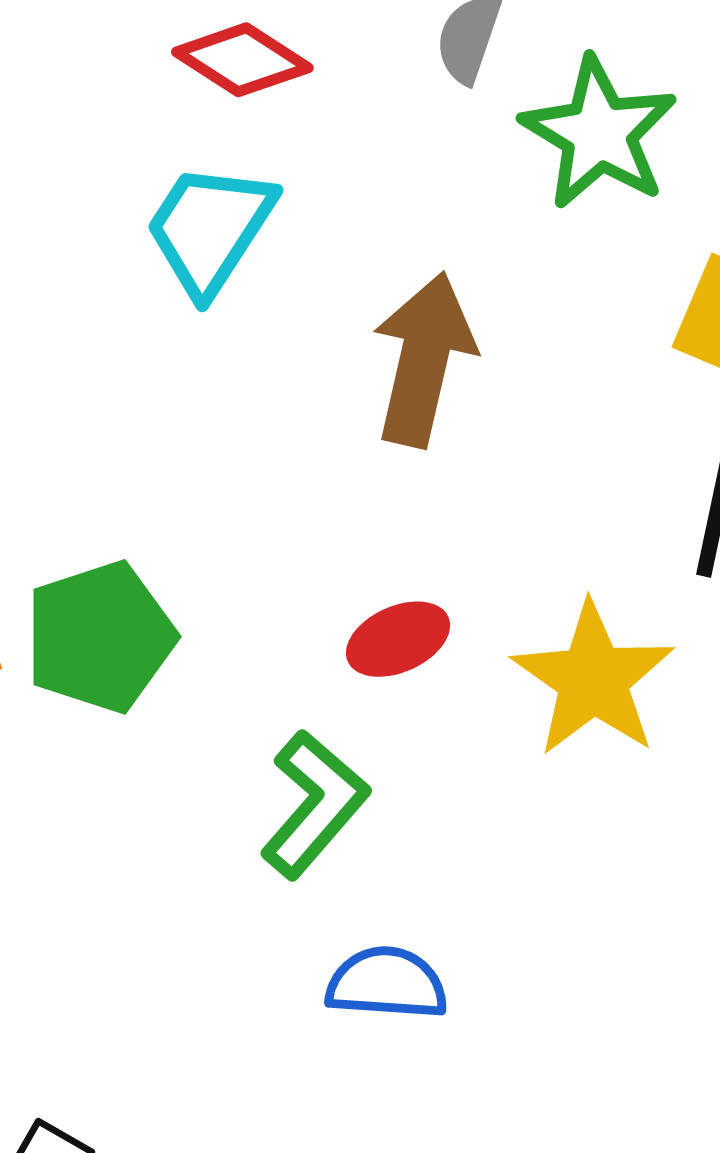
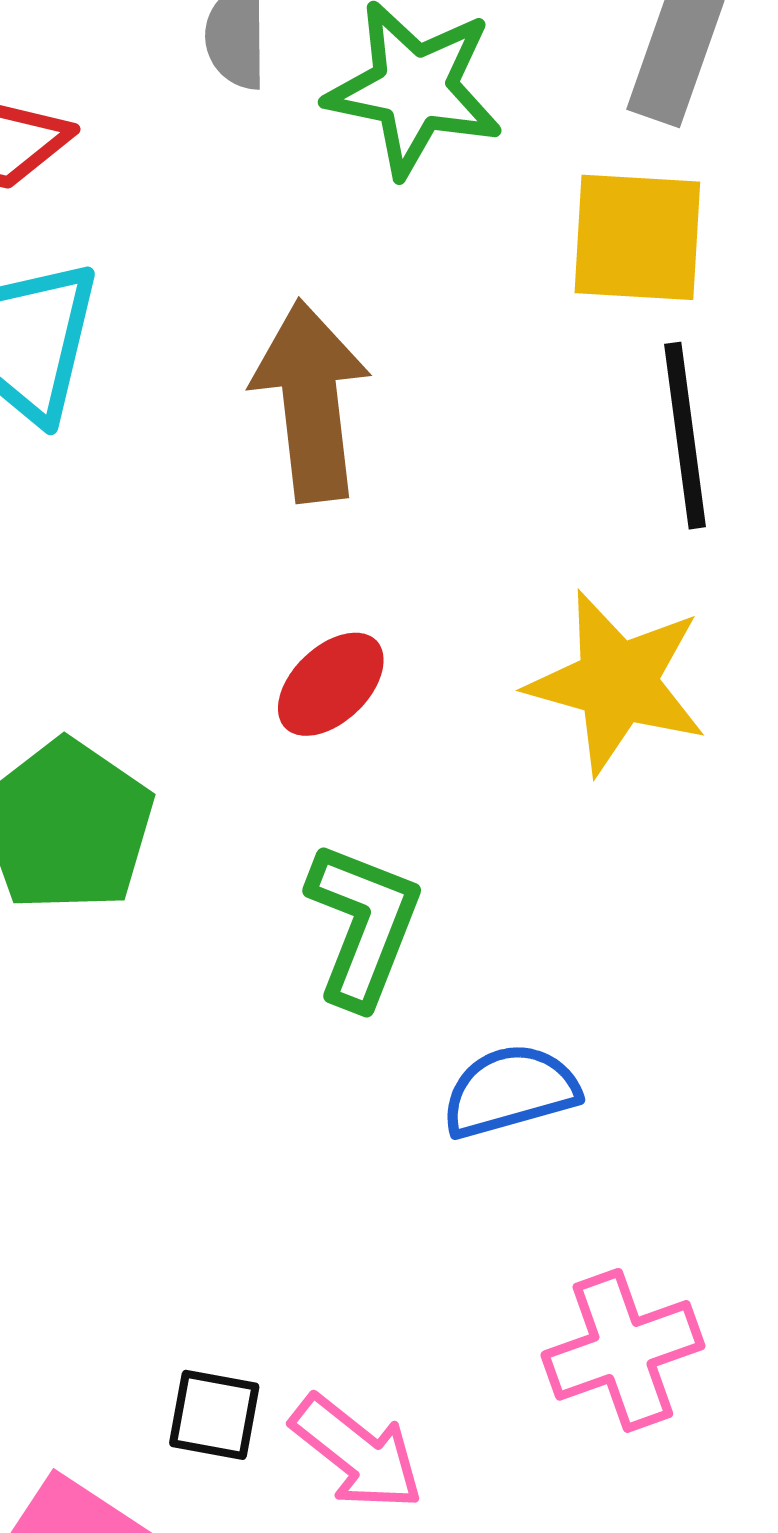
red ellipse: (398, 639) -> (331, 684), moved

